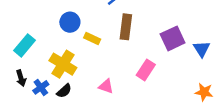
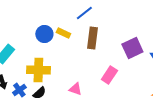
yellow rectangle: (92, 38) -> (63, 33), moved
yellow cross: (63, 64) -> (38, 70), turned -30

